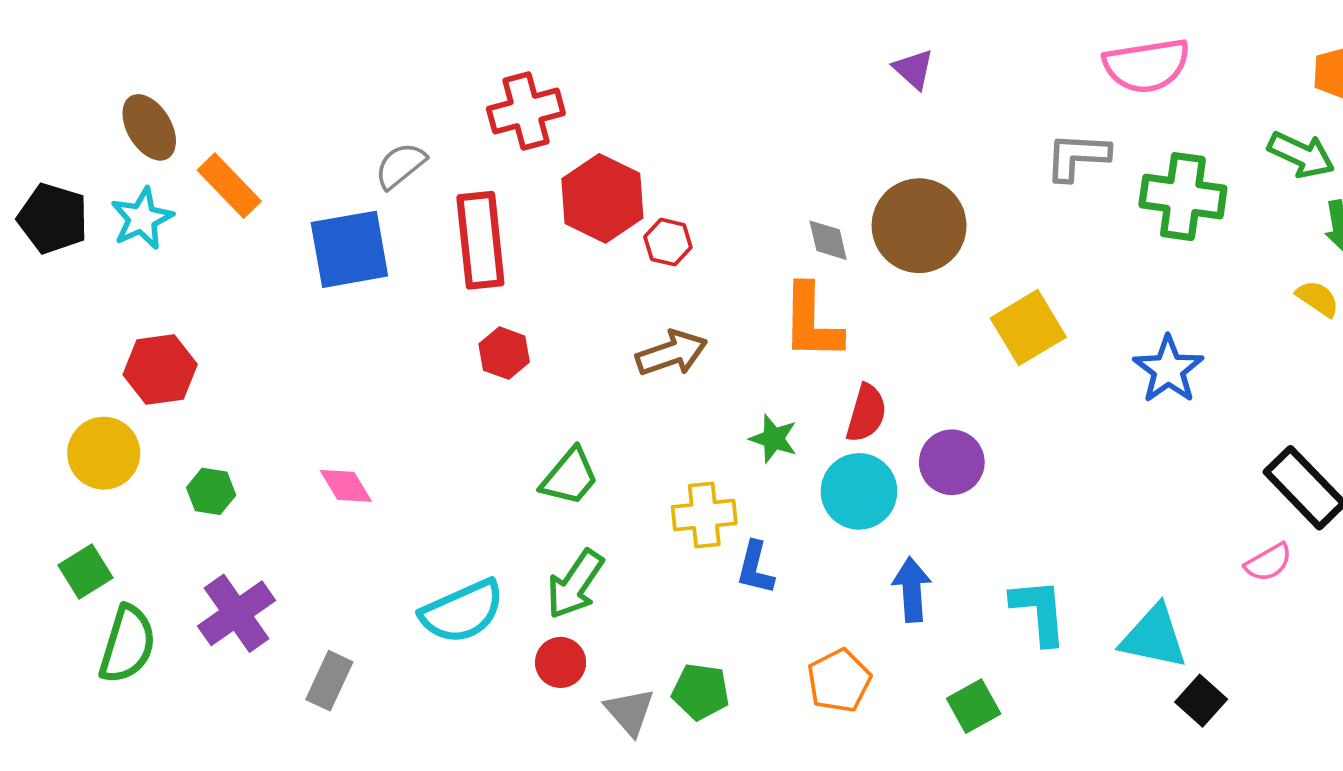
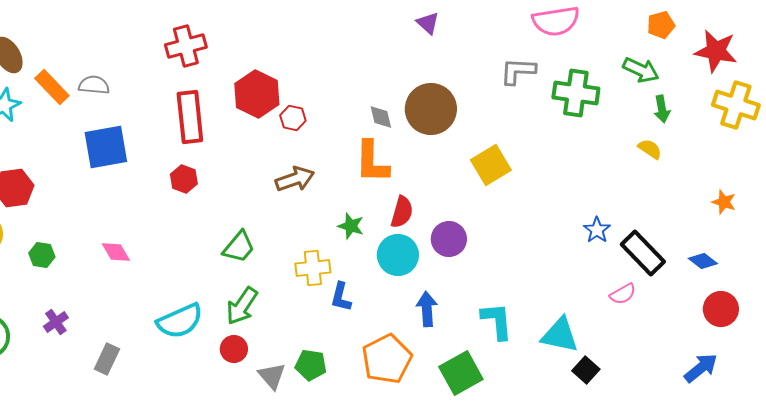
red cross: (526, 111) -> (186, 46), moved
gray semicircle: (400, 166) -> (94, 85), moved, turned 44
blue square: (349, 249) -> (106, 147), moved
red hexagon: (504, 353) -> (184, 179), moved
blue star: (1168, 369) -> (597, 230), moved, size x0.7
purple cross: (237, 613) -> (56, 322), size x0.6
orange pentagon: (839, 681) -> (387, 359), size x1.4
green square: (974, 706) -> (461, 373), size x1.5

